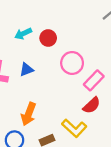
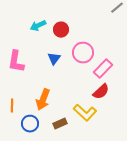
blue triangle: (26, 70) -> (54, 59), moved, turned -32

